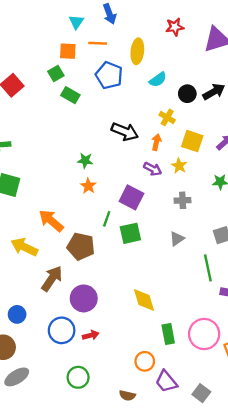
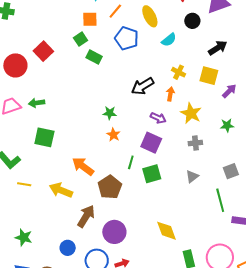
orange line: (98, 43) -> (115, 11), turned -49
yellow ellipse: (137, 51) -> (150, 16), turned -30
black circle: (187, 94) -> (192, 21), moved
black arrow: (125, 132) -> (143, 86), turned 130
yellow square: (192, 141) -> (209, 76), moved
yellow star: (179, 166) -> (191, 113), size x1.5
purple arrow: (153, 169) -> (158, 118), moved
brown pentagon: (81, 246) -> (110, 187), turned 30
blue circle: (17, 314) -> (68, 248), moved

